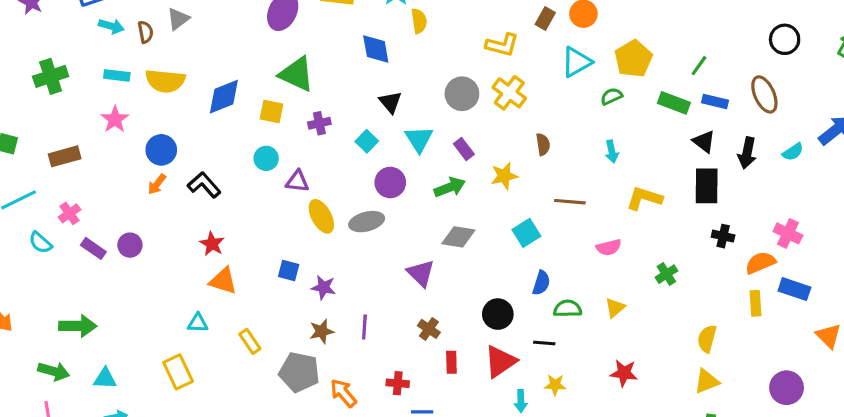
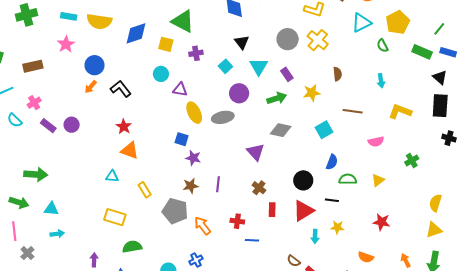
green semicircle: (611, 96) -> (383, 46), turned -96
blue square: (289, 270) -> (182, 139), moved
yellow rectangle: (178, 372) -> (115, 217), moved, turned -50

